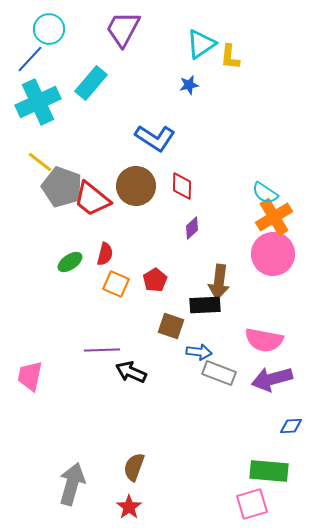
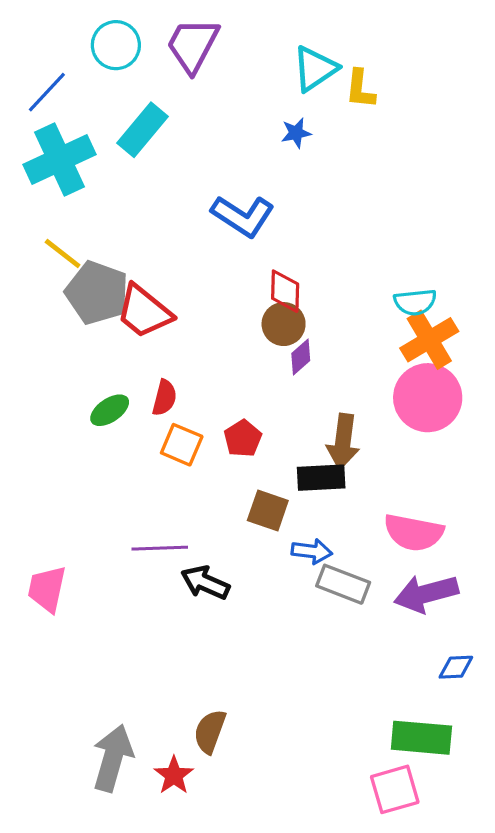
cyan circle: (49, 29) -> (116, 45), moved
brown circle: (136, 186) -> (284, 324), moved, size x0.7
cyan semicircle: (265, 193) -> (415, 302), turned -40
red star: (129, 507) -> (174, 775), moved

